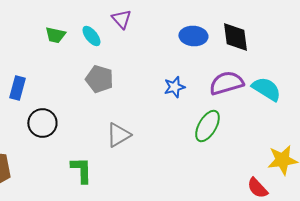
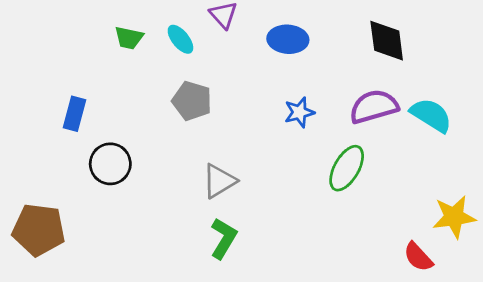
blue ellipse: (193, 36) -> (288, 39), moved
green L-shape: (81, 170) -> (223, 238), moved, turned 32

